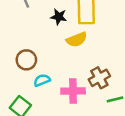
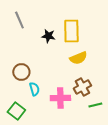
yellow semicircle: (77, 39) -> (78, 58), moved
cyan semicircle: (42, 80) -> (34, 89), turned 96

